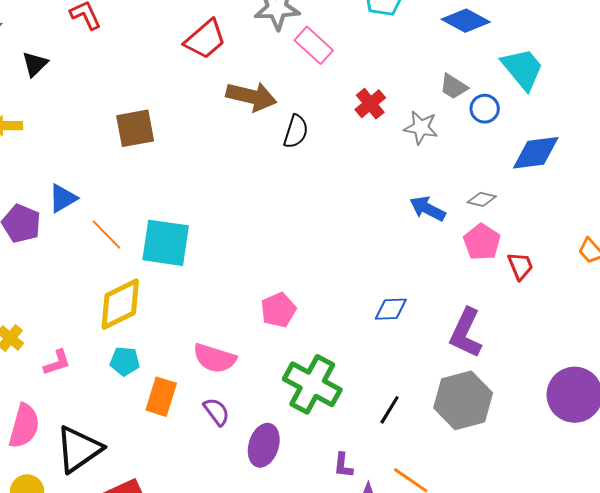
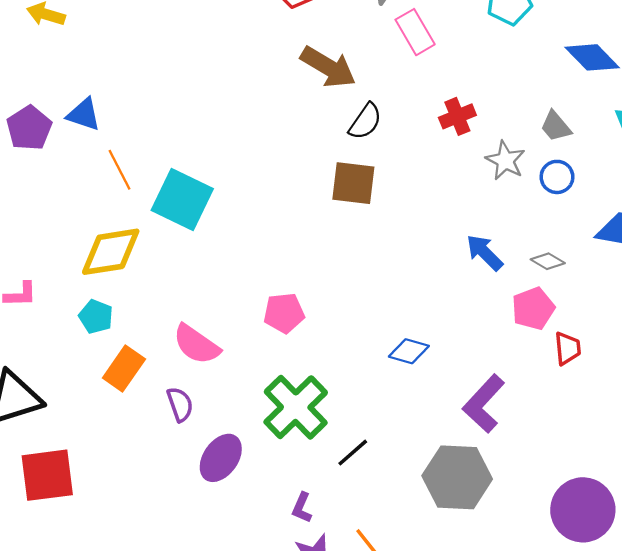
blue circle: (485, 109) -> (557, 177), moved
brown square: (135, 128) -> (353, 183), moved
blue triangle: (63, 198) -> (84, 114), turned 32
black line: (390, 410) -> (353, 453), moved

